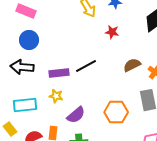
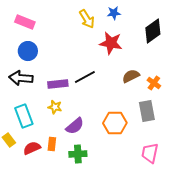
red star: (112, 32) -> (111, 43), size x1.6
cyan rectangle: (25, 105) -> (24, 116), turned 75

